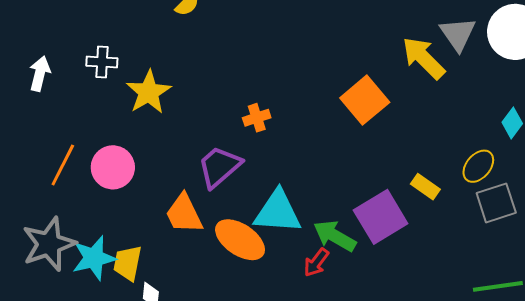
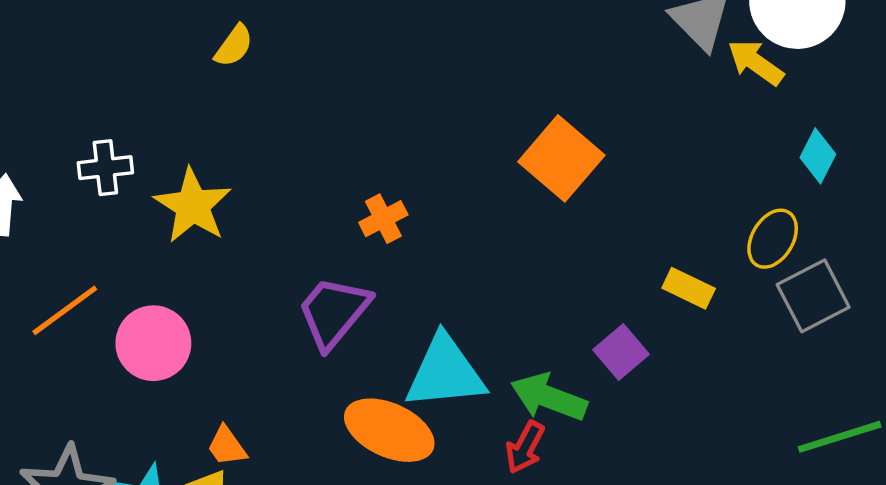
yellow arrow: (424, 58) -> (756, 62), moved, size x0.7
orange line: (63, 165) -> (65, 310), moved, turned 36
orange trapezoid: (184, 214) -> (227, 446), moved, size x0.6
purple square: (381, 217) -> (621, 352), size x0.6

